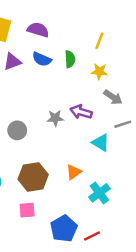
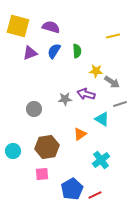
yellow line: (99, 41) -> (113, 36), moved, turned 56
blue semicircle: (42, 59) -> (54, 51), turned 98
yellow star: (99, 71) -> (96, 71), moved
orange triangle: (74, 172) -> (80, 134), moved

